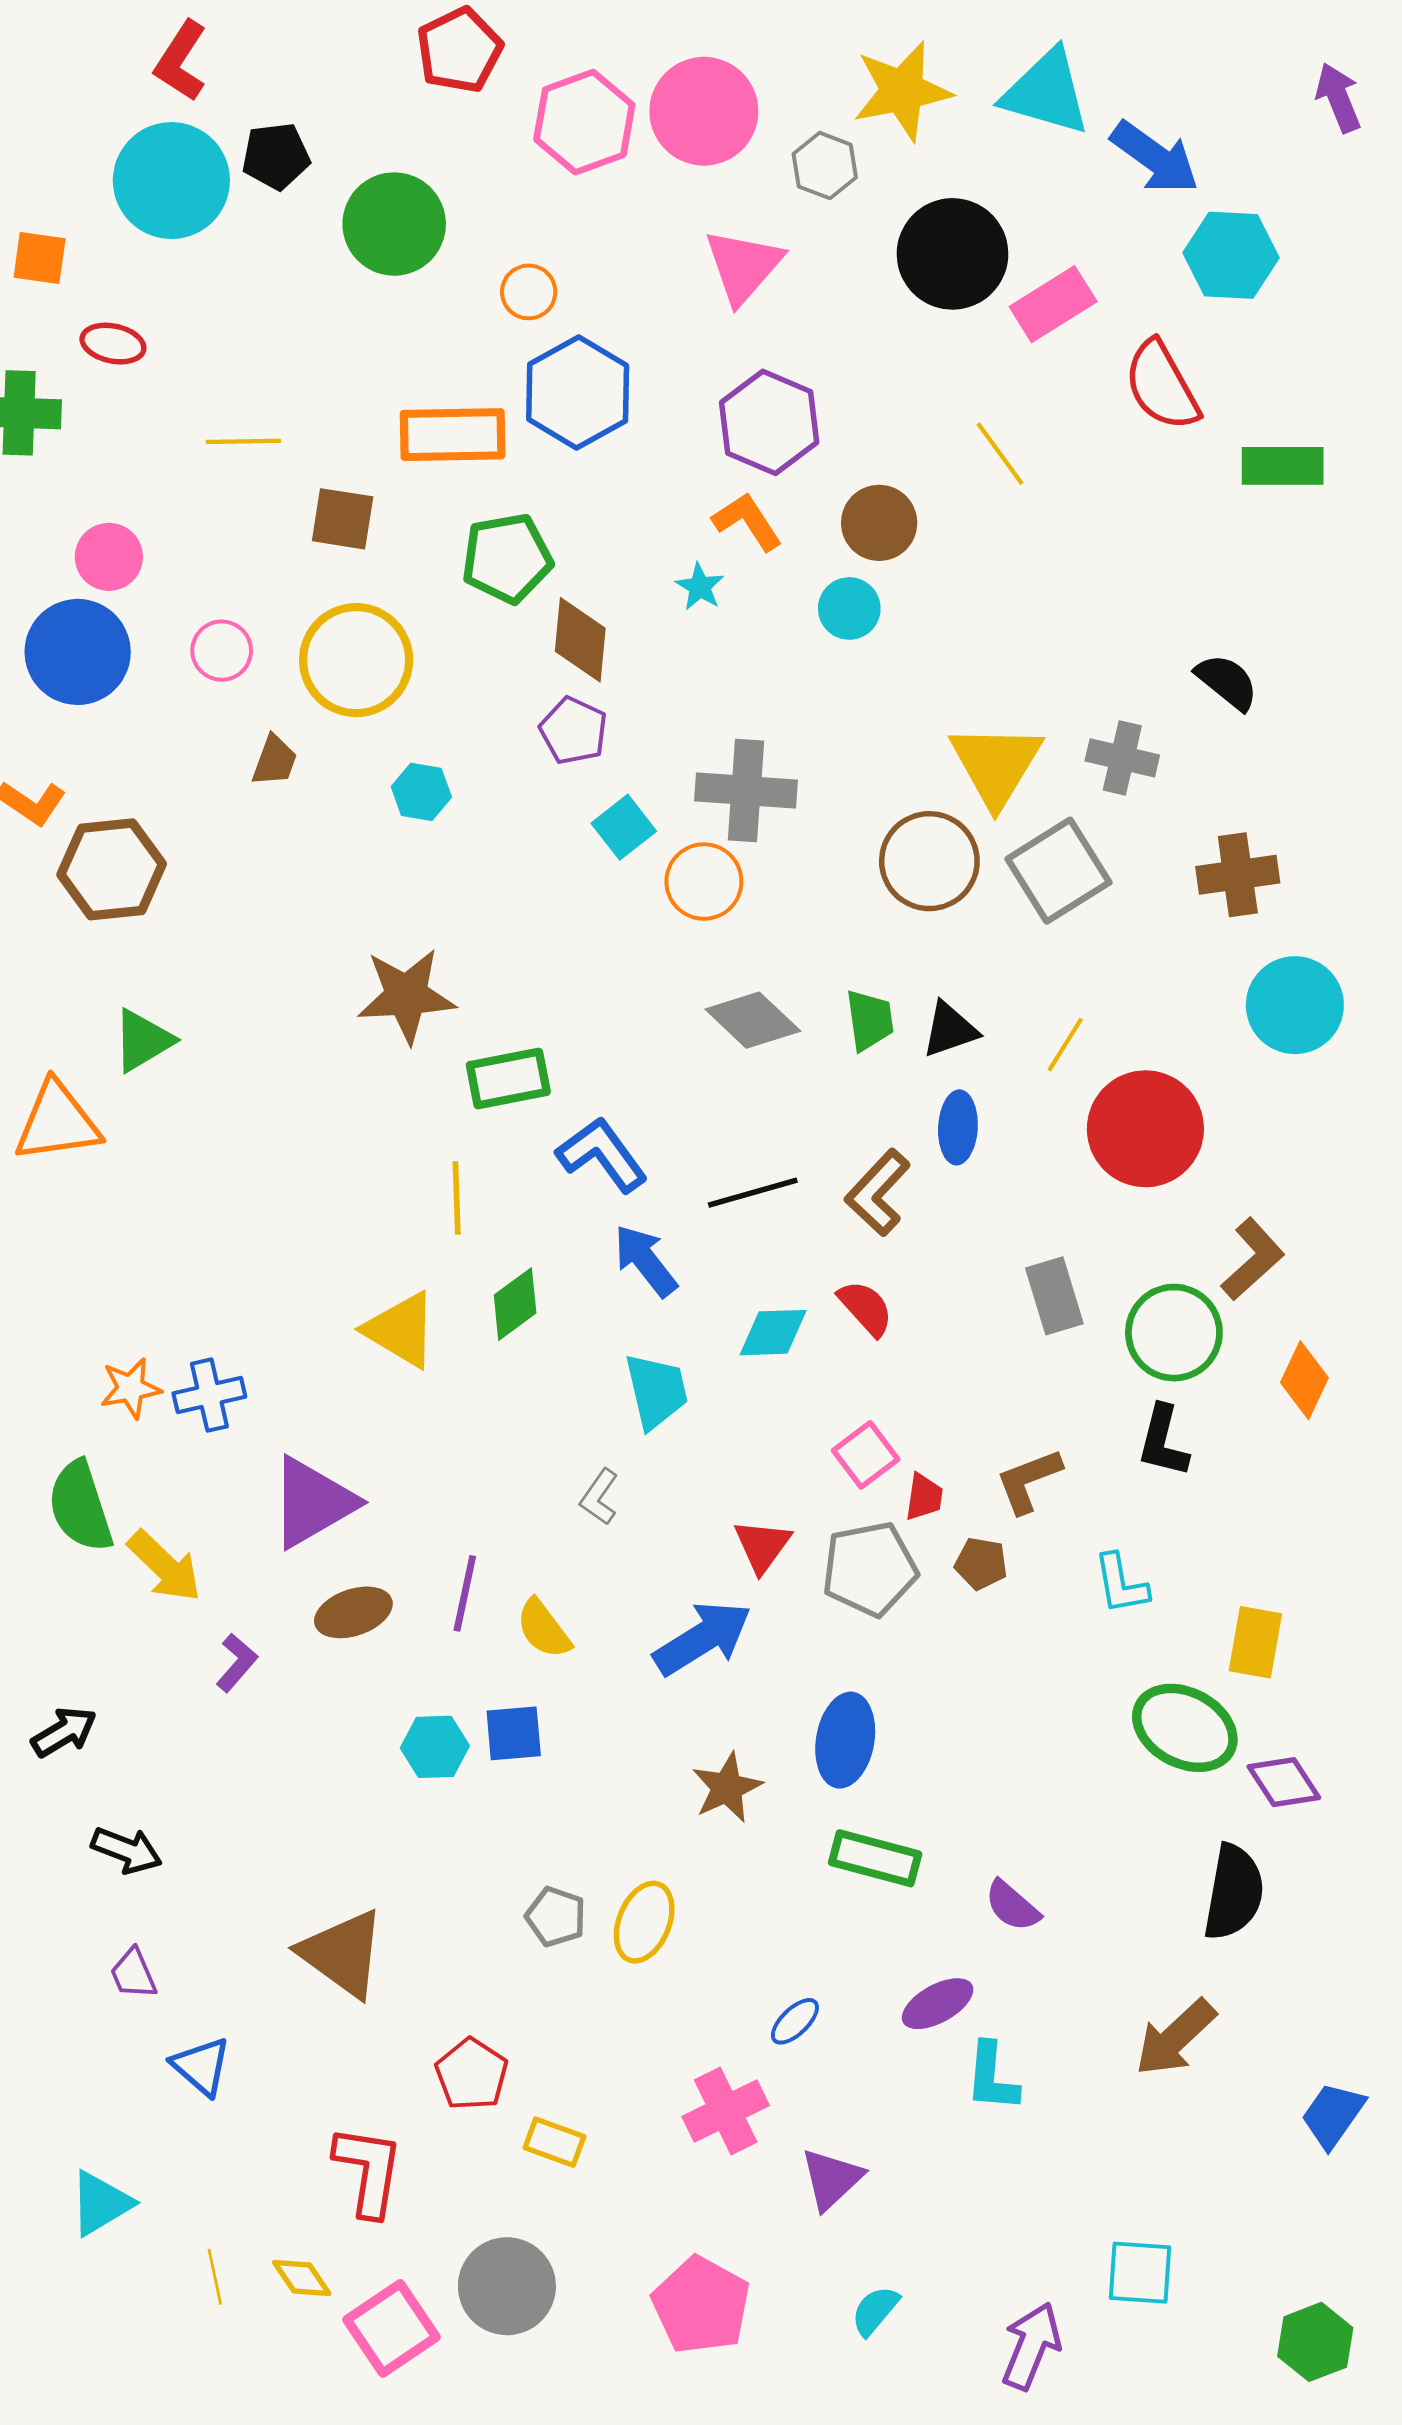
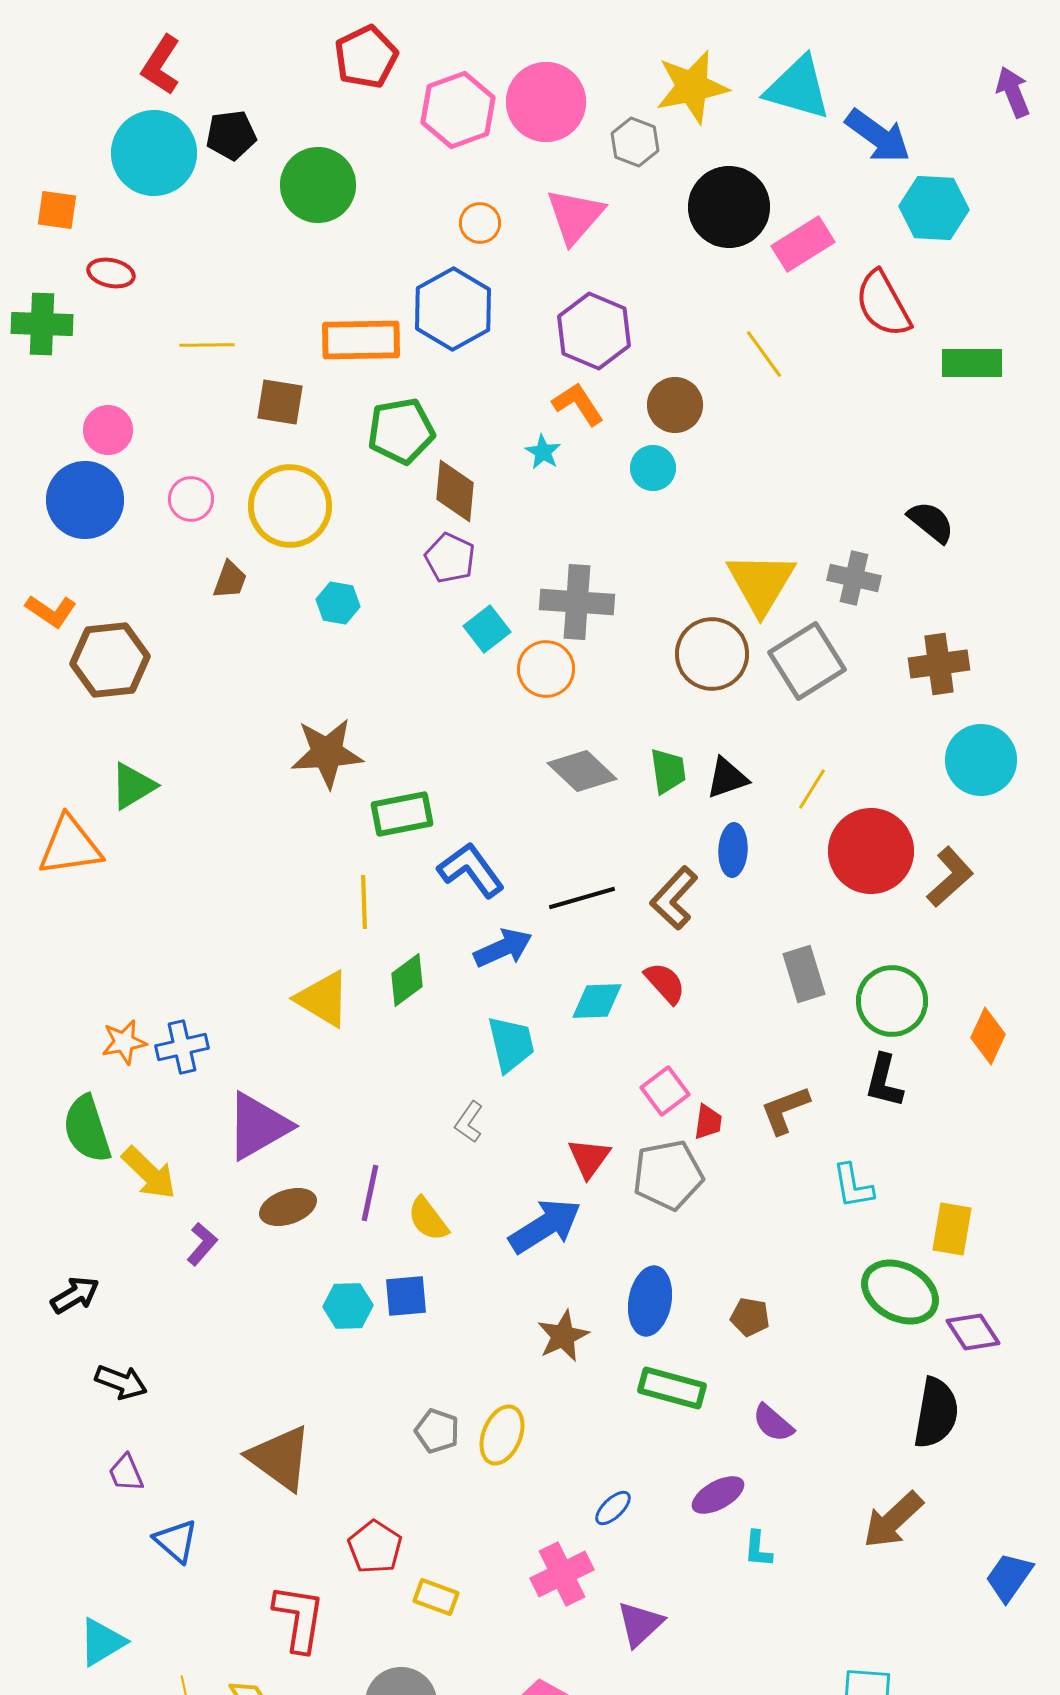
orange circle: (529, 292) -> (480, 223), moved
brown L-shape: (1253, 1259) -> (950, 877), moved
blue arrow: (645, 1261) -> (503, 948), turned 104
brown pentagon: (981, 1563) -> (750, 1317), moved
cyan L-shape: (992, 2077) -> (758, 1549), size x0.7

